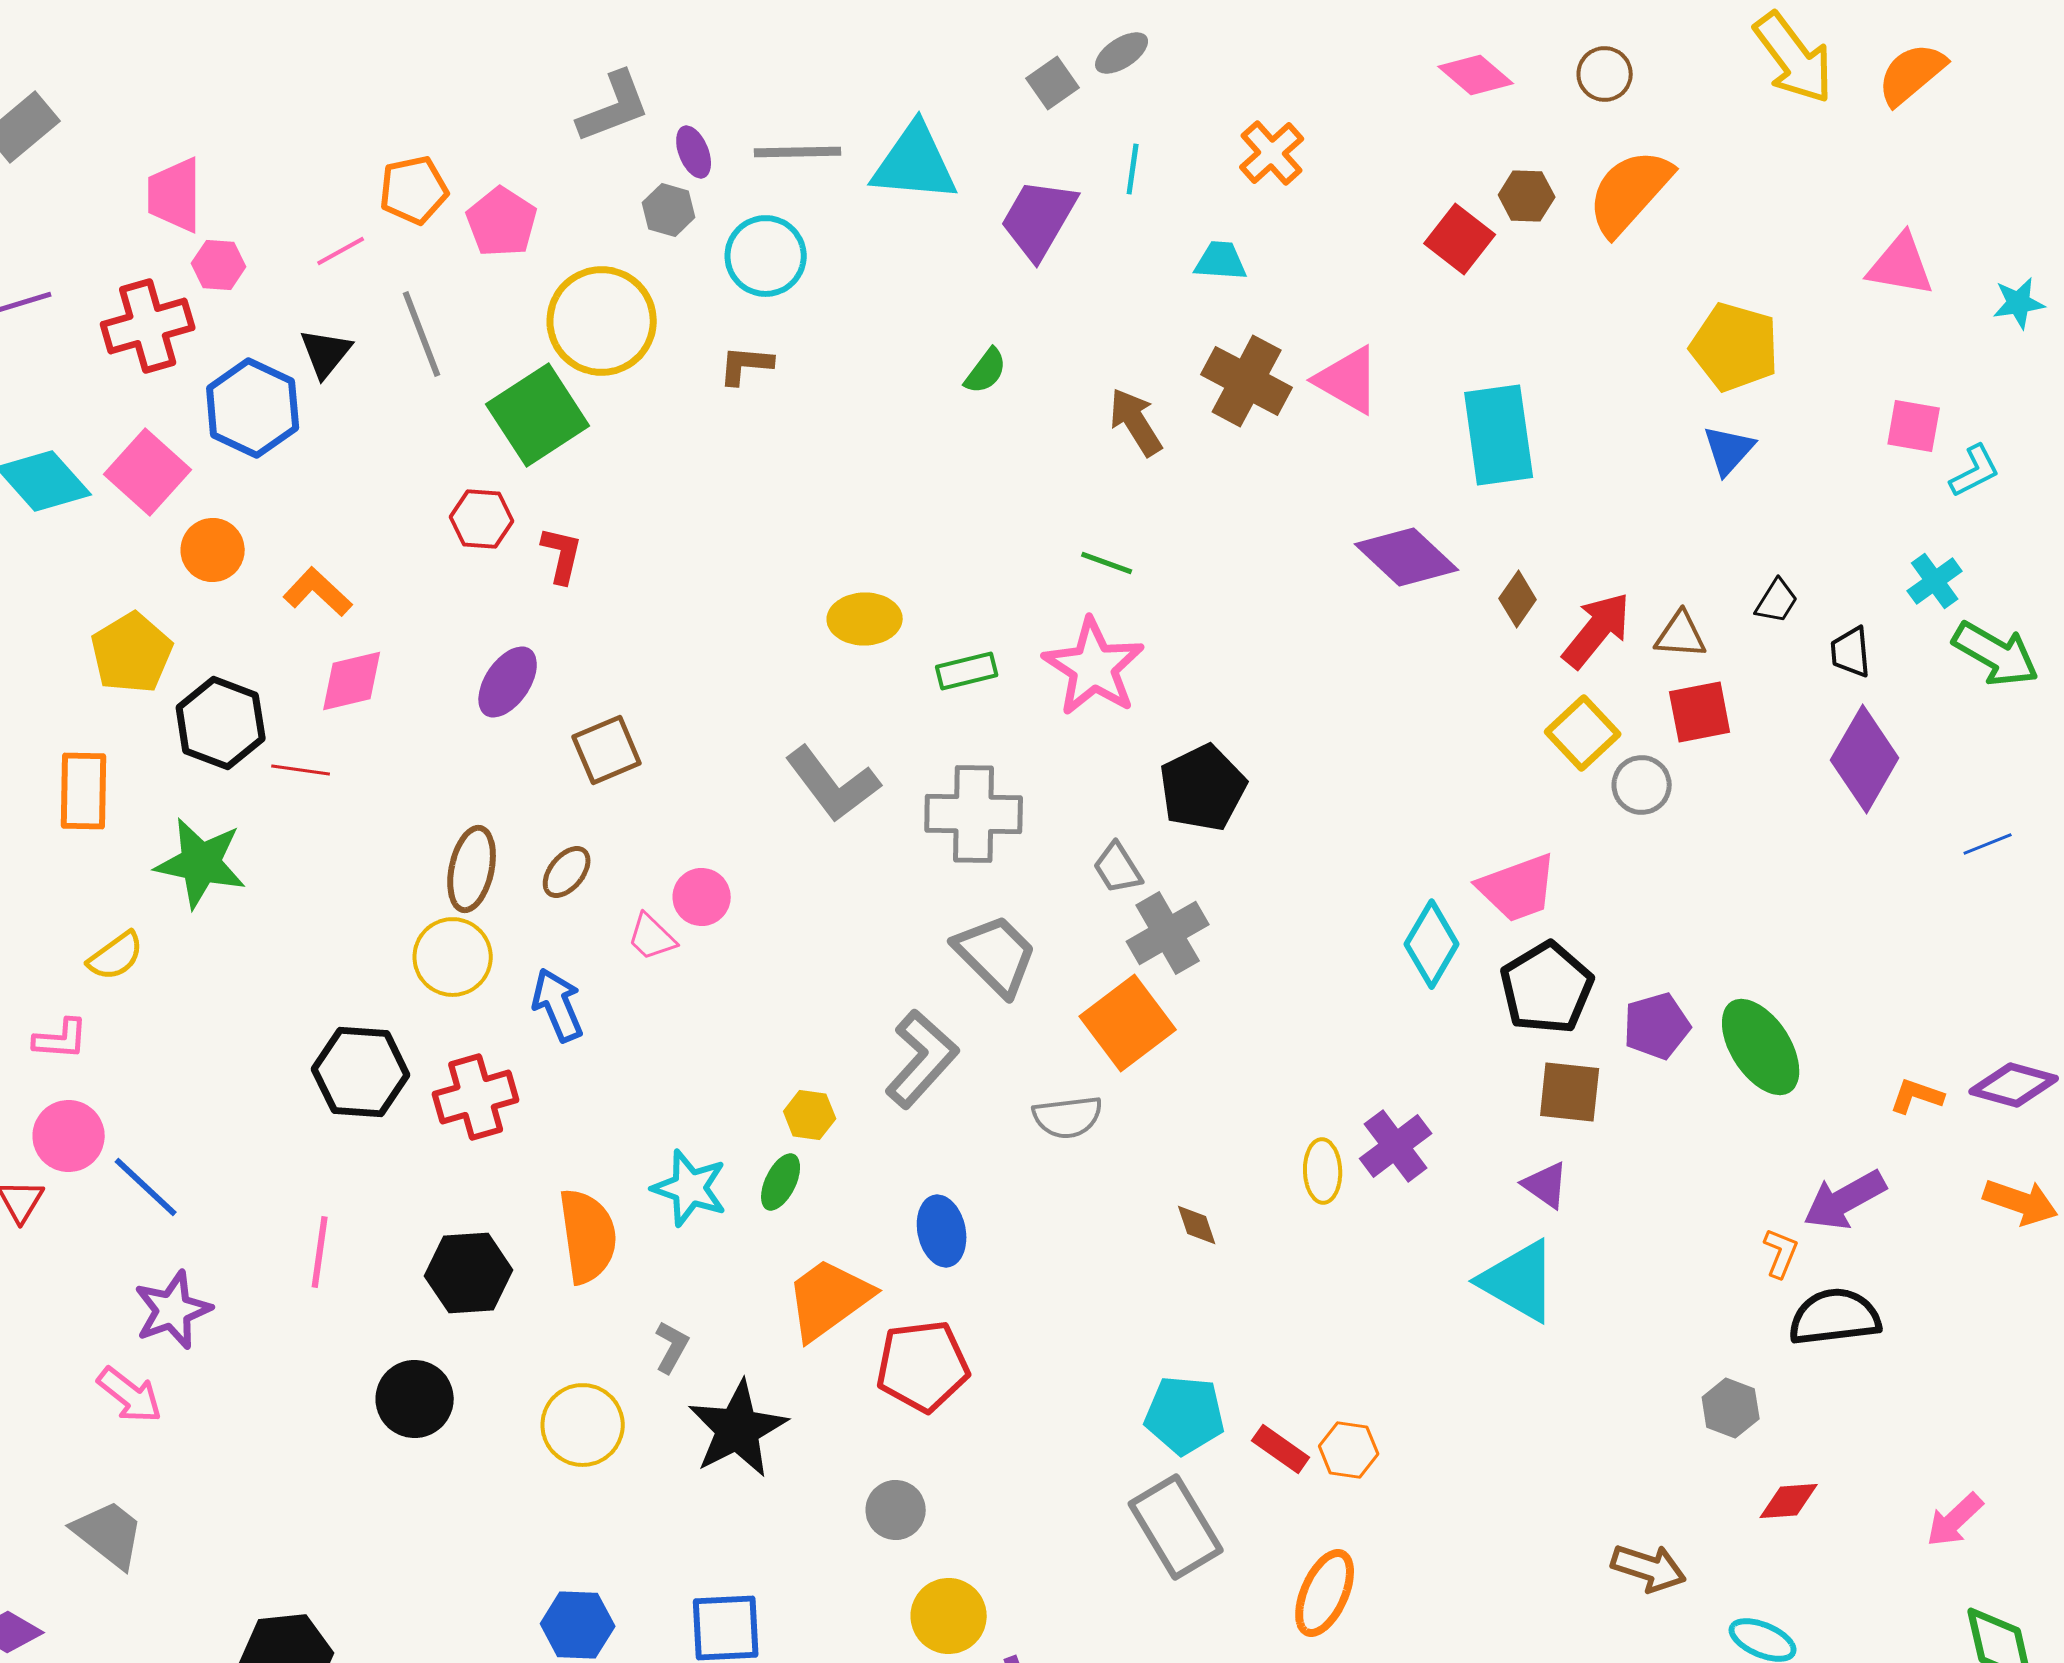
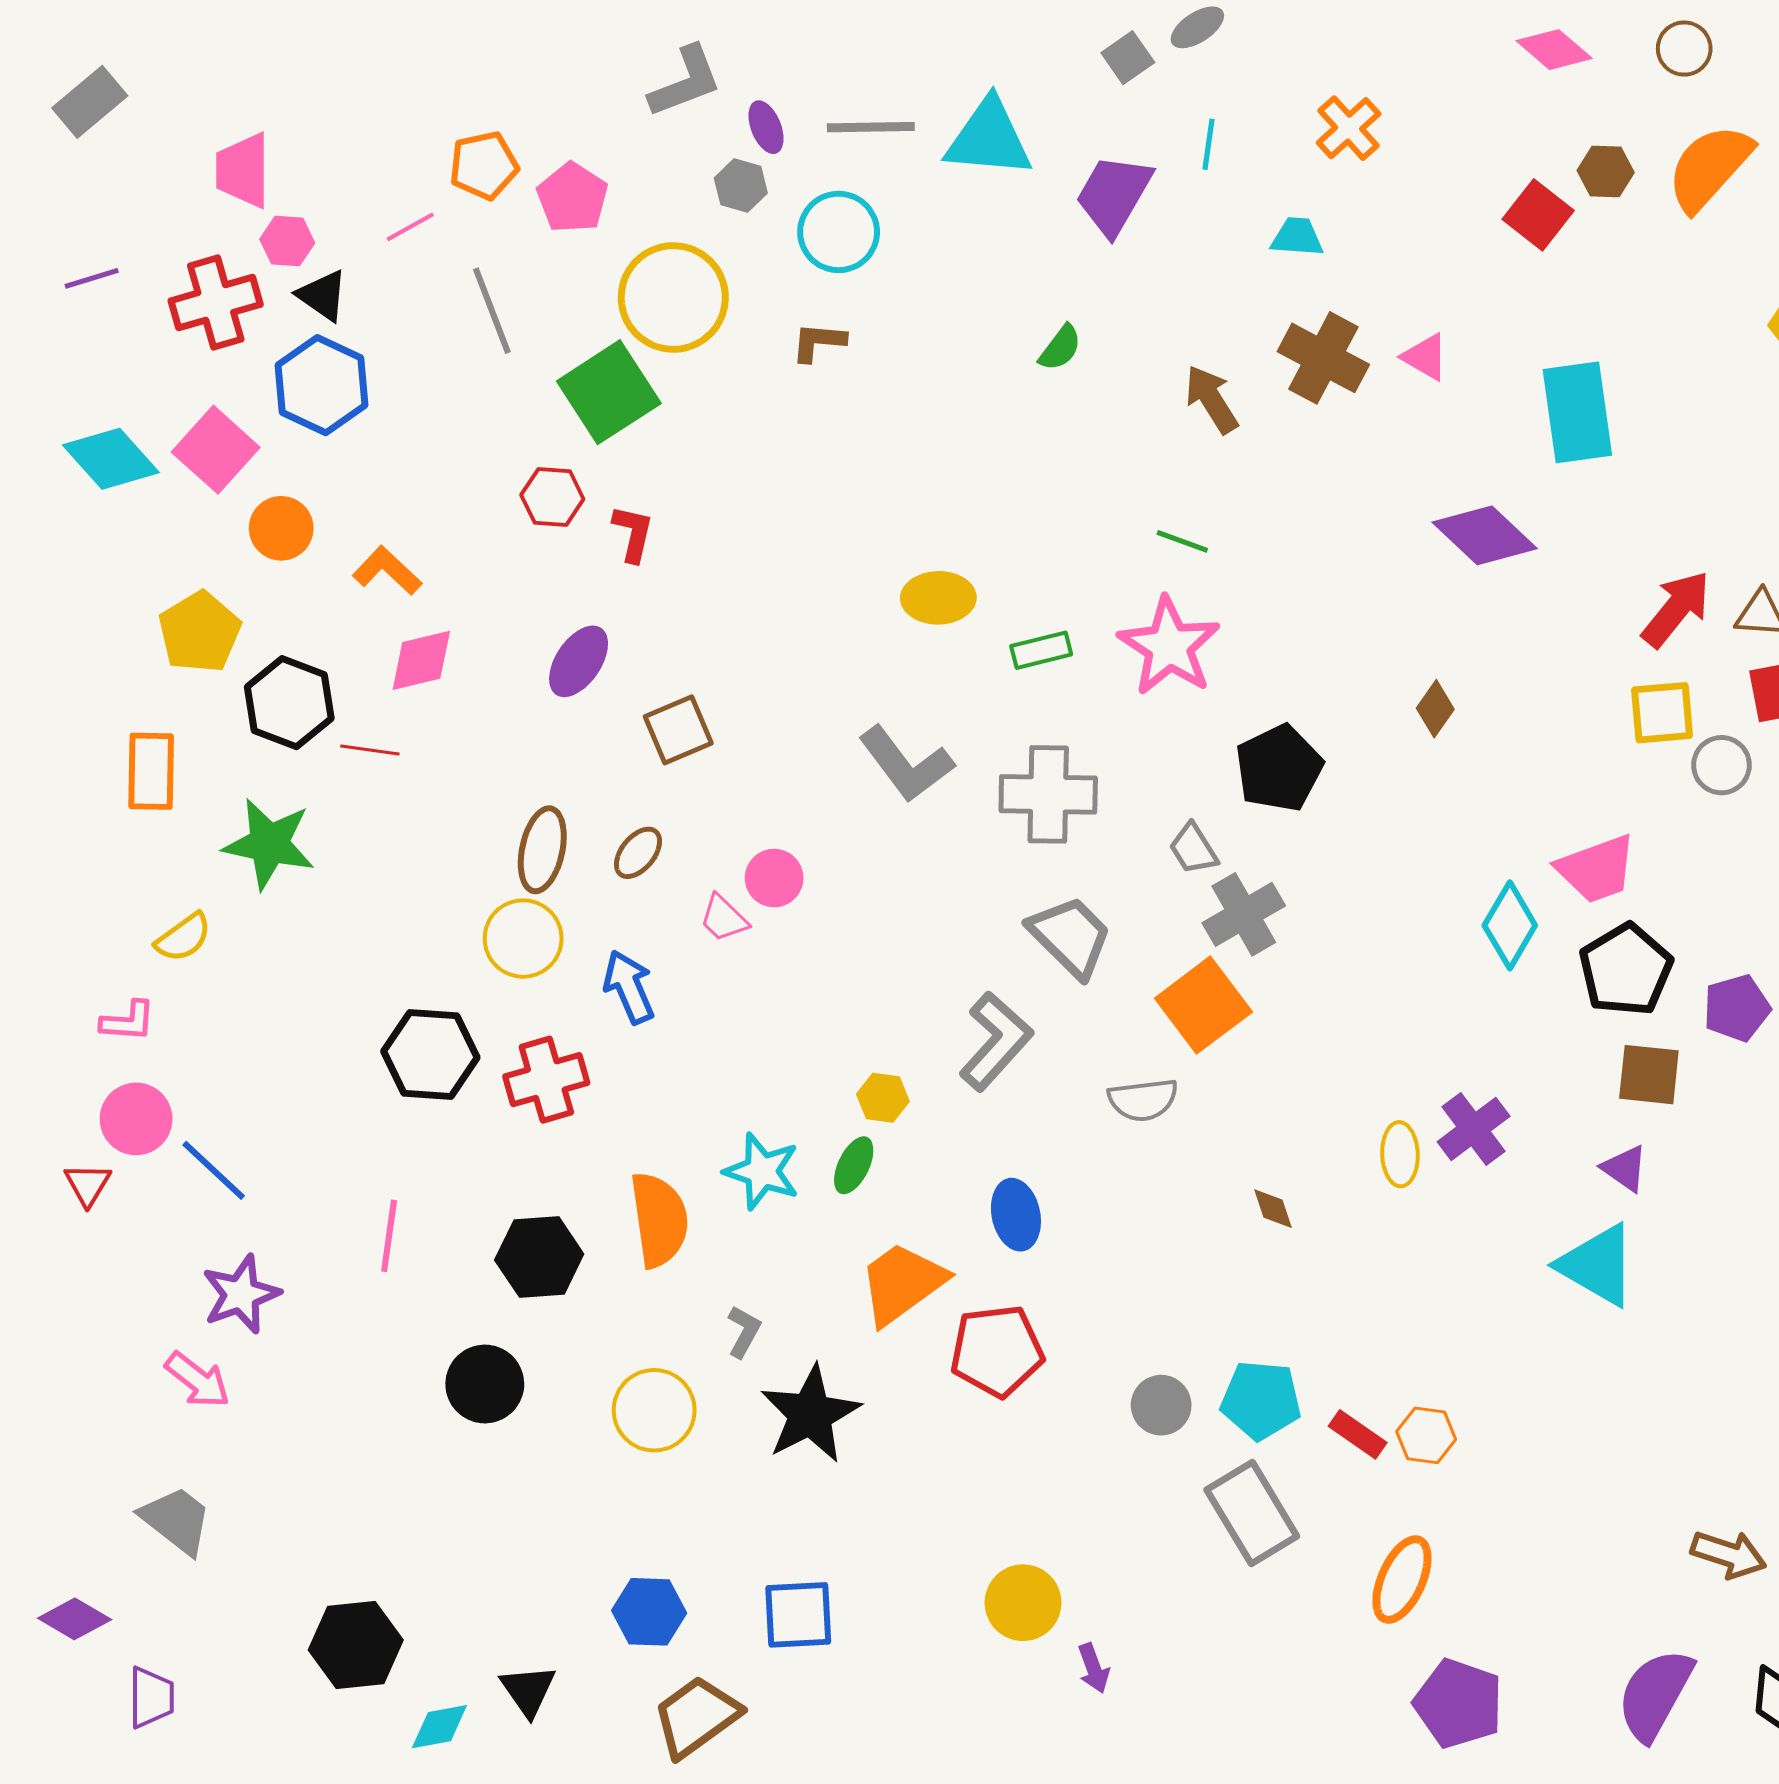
black triangle: (326, 353) -> (323, 295), moved, turned -34
pink triangle: (1348, 380) -> (1425, 357), size x0.7
brown diamond: (1518, 599) -> (1435, 709), moved
yellow square: (1583, 733) -> (1662, 713), turned 38
gray circle: (896, 1510) -> (1161, 1405), moved

